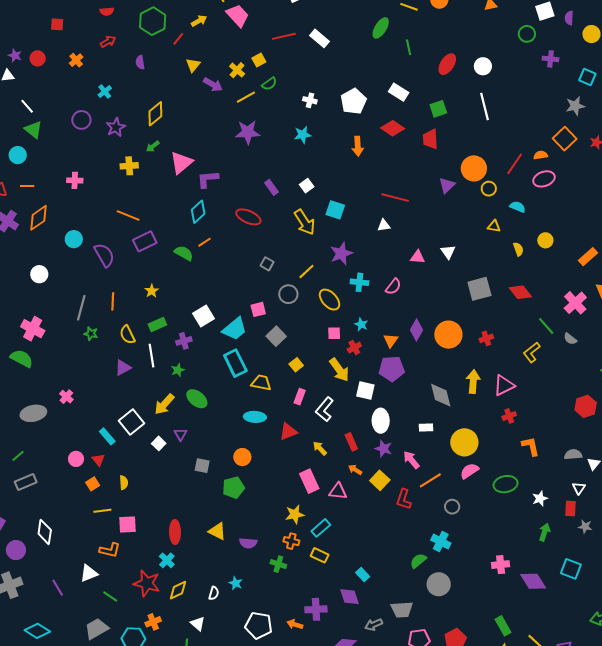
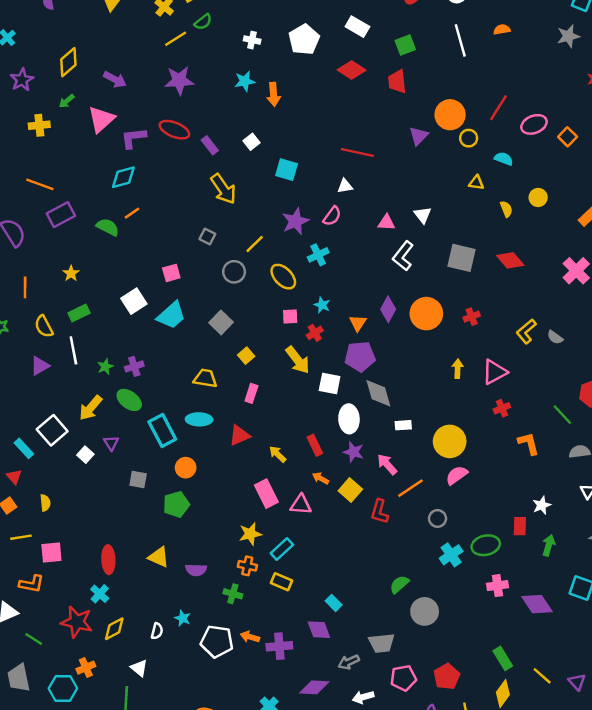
purple arrow: (213, 85) -> (115, 79), moved
orange square: (565, 139) -> (568, 137), moved, size x0.7
orange arrow: (358, 146) -> (274, 94), moved
orange semicircle: (541, 155) -> (502, 30), moved
cyan diamond: (198, 212) -> (123, 177), turned 30
red ellipse: (248, 217) -> (174, 130), moved
yellow arrow: (305, 222) -> (223, 189), moved
cyan cross: (359, 282) -> (318, 255), turned -30
pink semicircle: (393, 287) -> (332, 216), moved
gray square: (479, 289) -> (461, 258), turned 30
pink square: (258, 309) -> (171, 273), moved
green line: (546, 326) -> (562, 415), moved
gray semicircle: (570, 339) -> (555, 337), moved
purple cross: (184, 341) -> (134, 366), moved
cyan rectangle: (235, 363) -> (162, 431), moved
yellow arrow: (473, 382) -> (458, 369), size x0.7
gray diamond: (441, 395) -> (378, 393), moved
white L-shape: (325, 409) -> (403, 256), moved
green ellipse: (506, 484) -> (486, 545), moved
red rectangle: (571, 508) -> (520, 526), moved
cyan cross: (441, 542) -> (451, 555), moved, turned 30
orange arrow: (295, 624) -> (250, 637), moved
white pentagon: (259, 625) -> (217, 641), moved
gray trapezoid: (97, 629) -> (19, 678), turned -70

